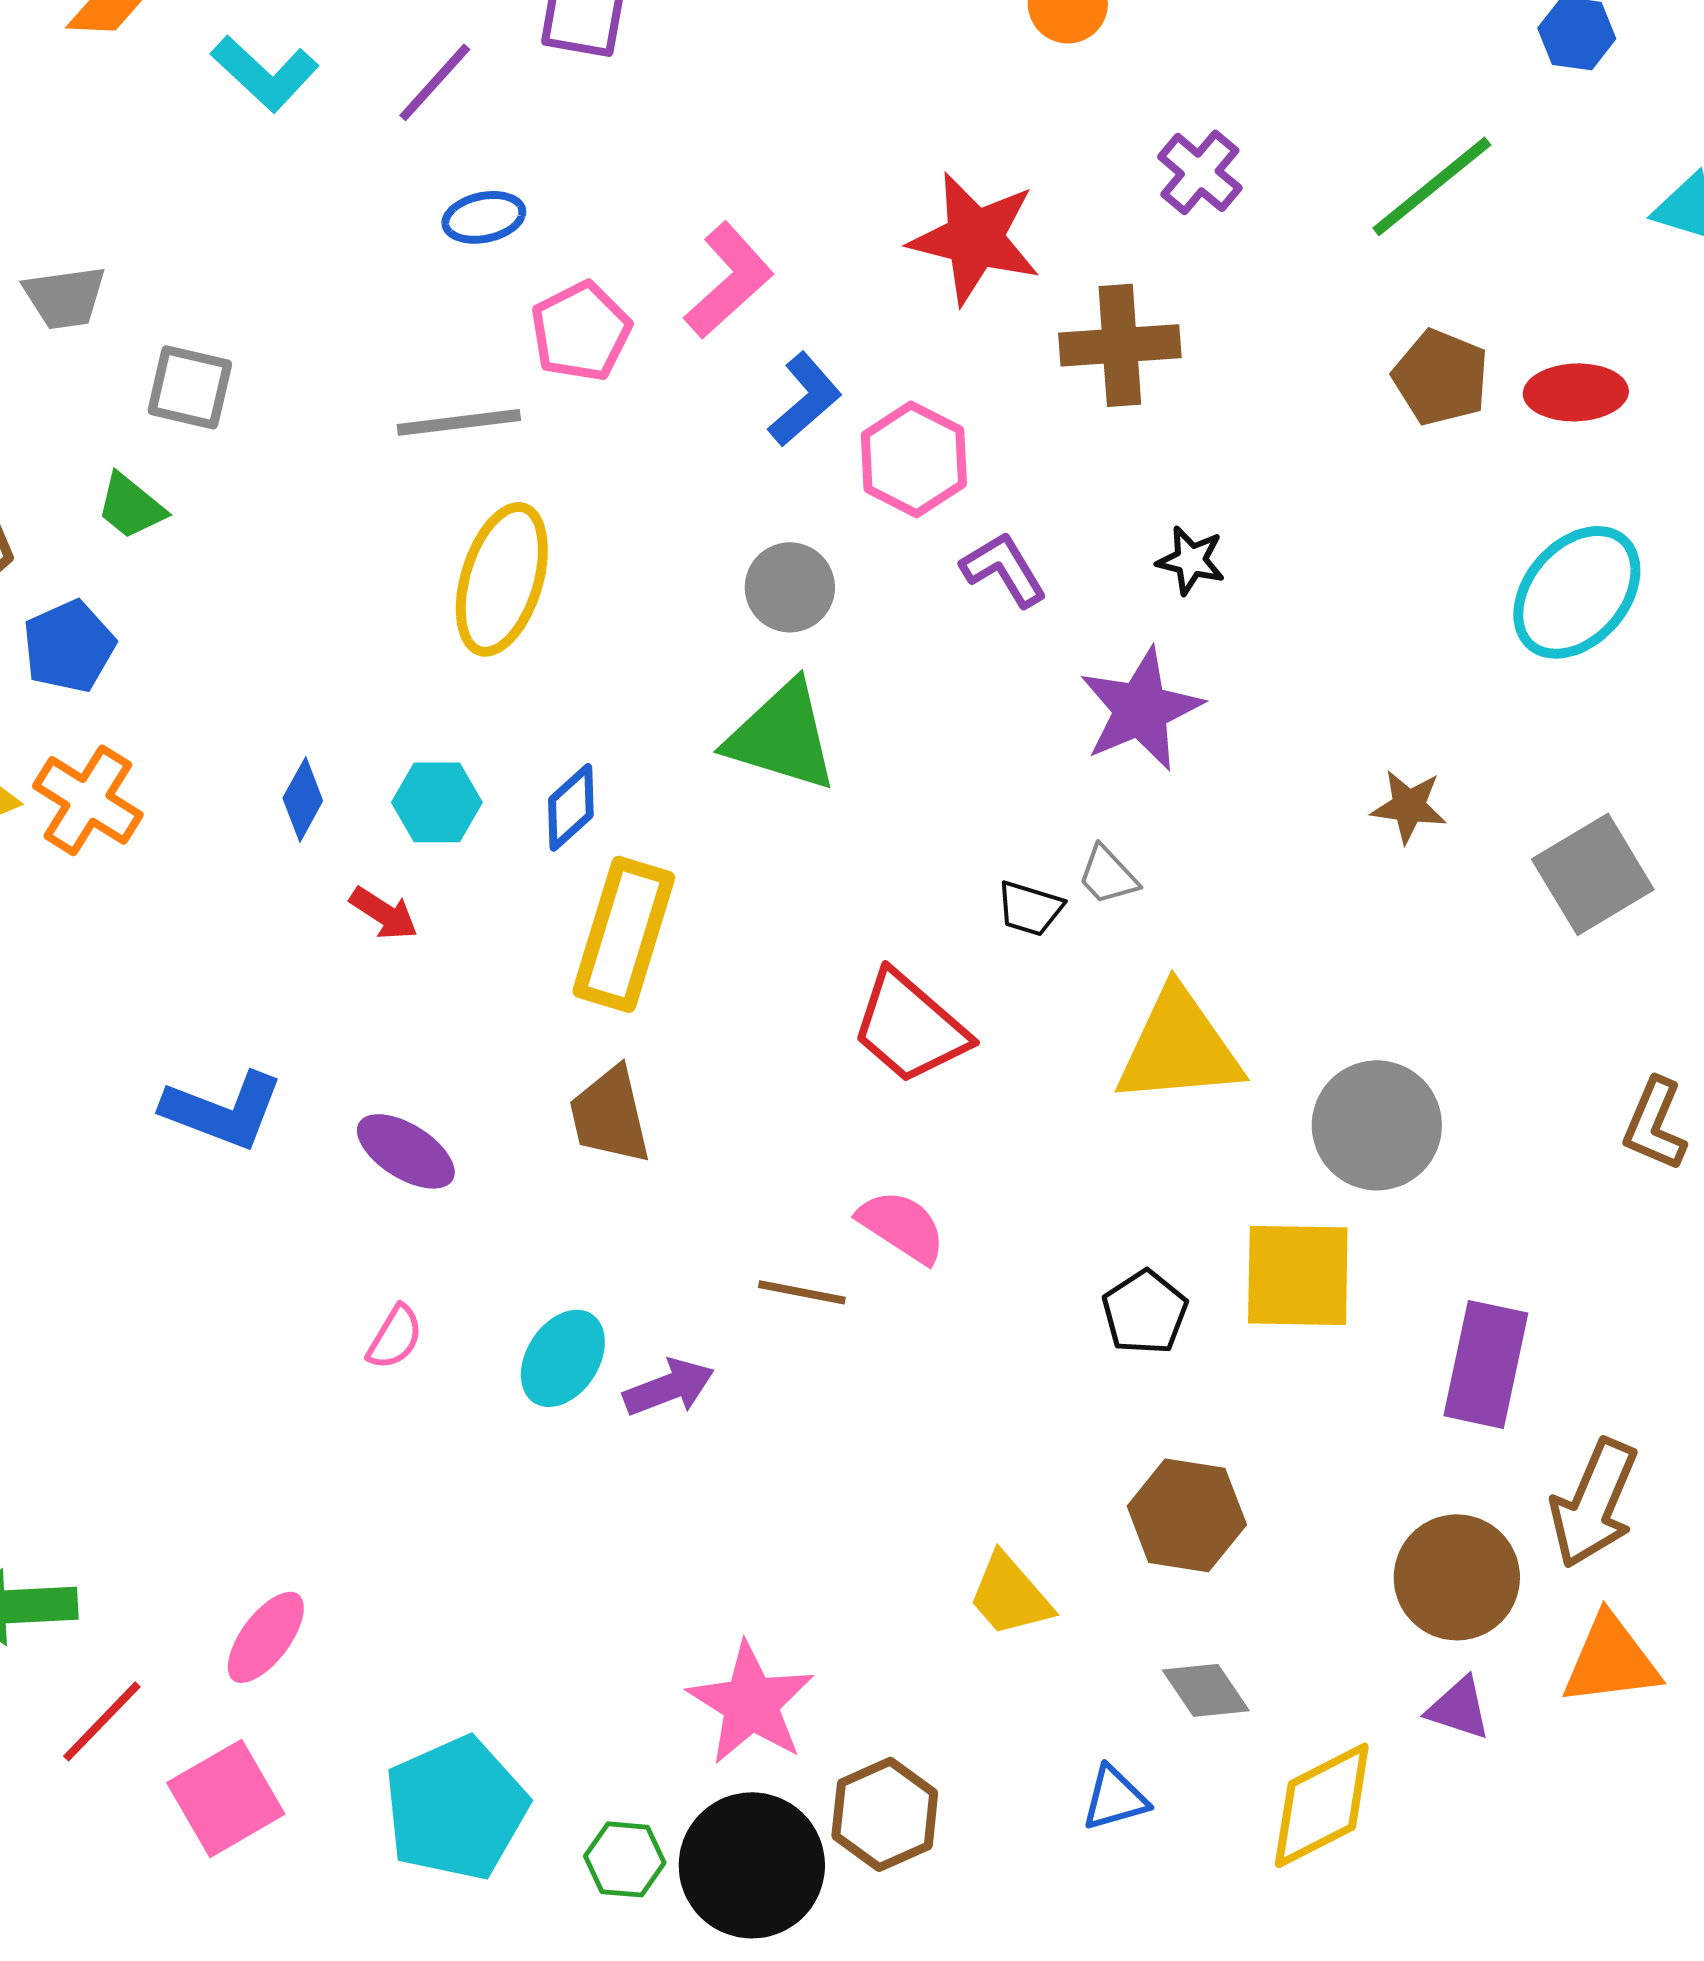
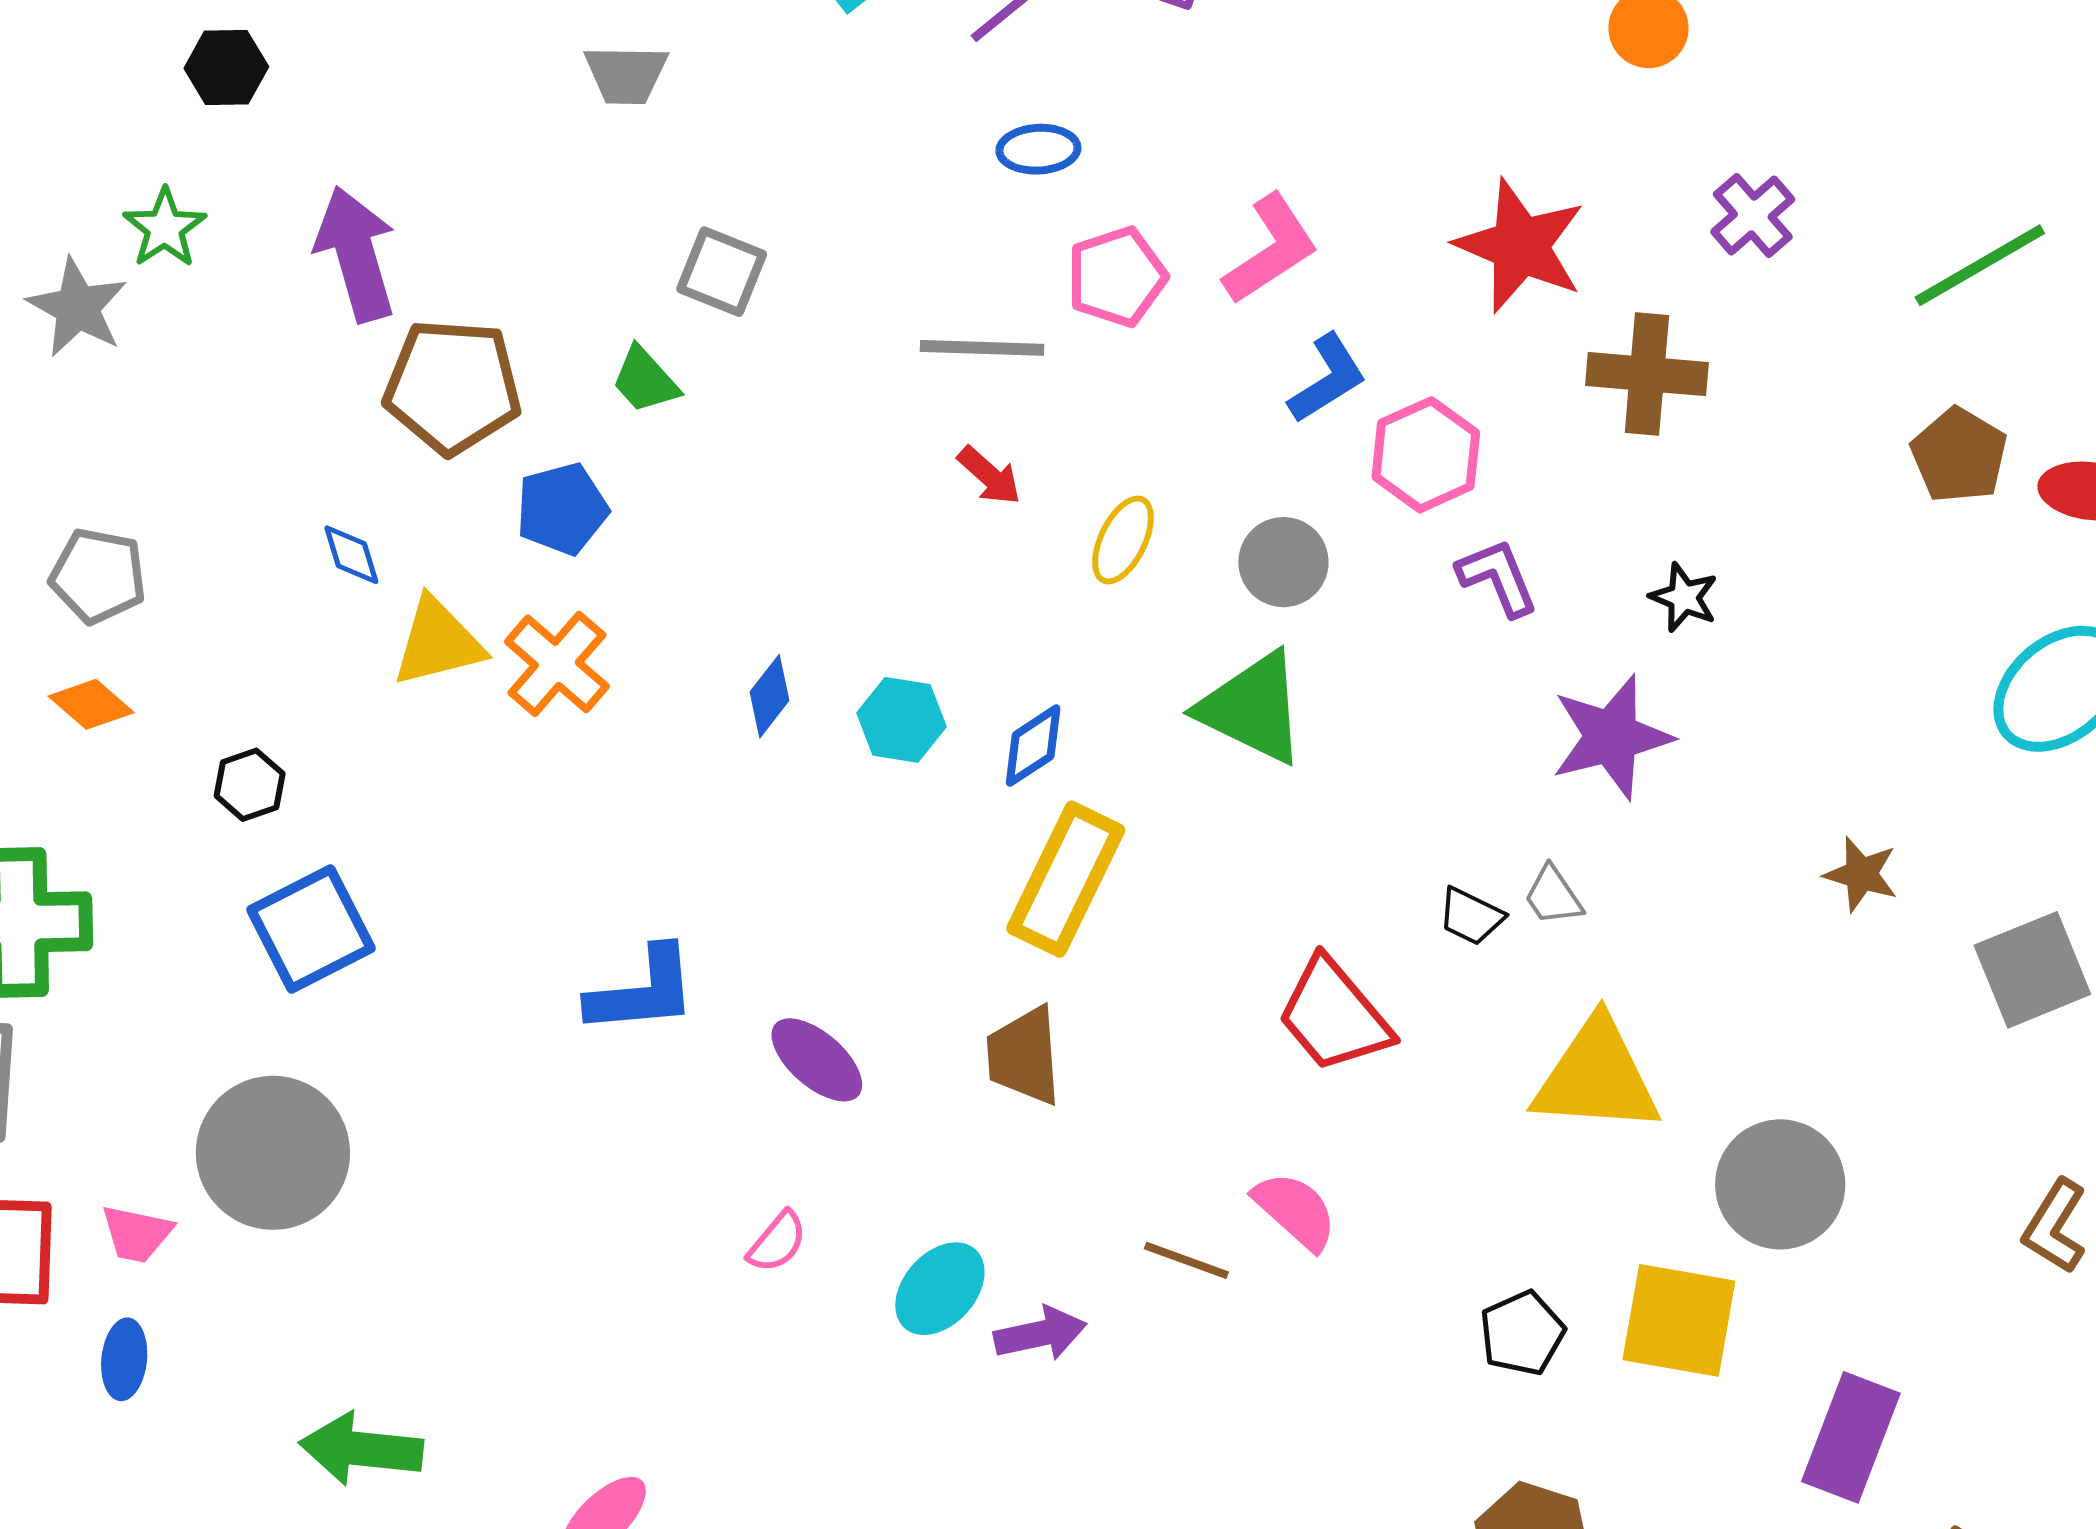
gray trapezoid: (65, 297) -> (626, 74), moved
yellow ellipse: (502, 579) -> (1123, 540), moved, size x0.6
red arrow: (384, 913) -> (989, 476), moved
blue L-shape: (223, 1110) -> (642, 991), turned -35

